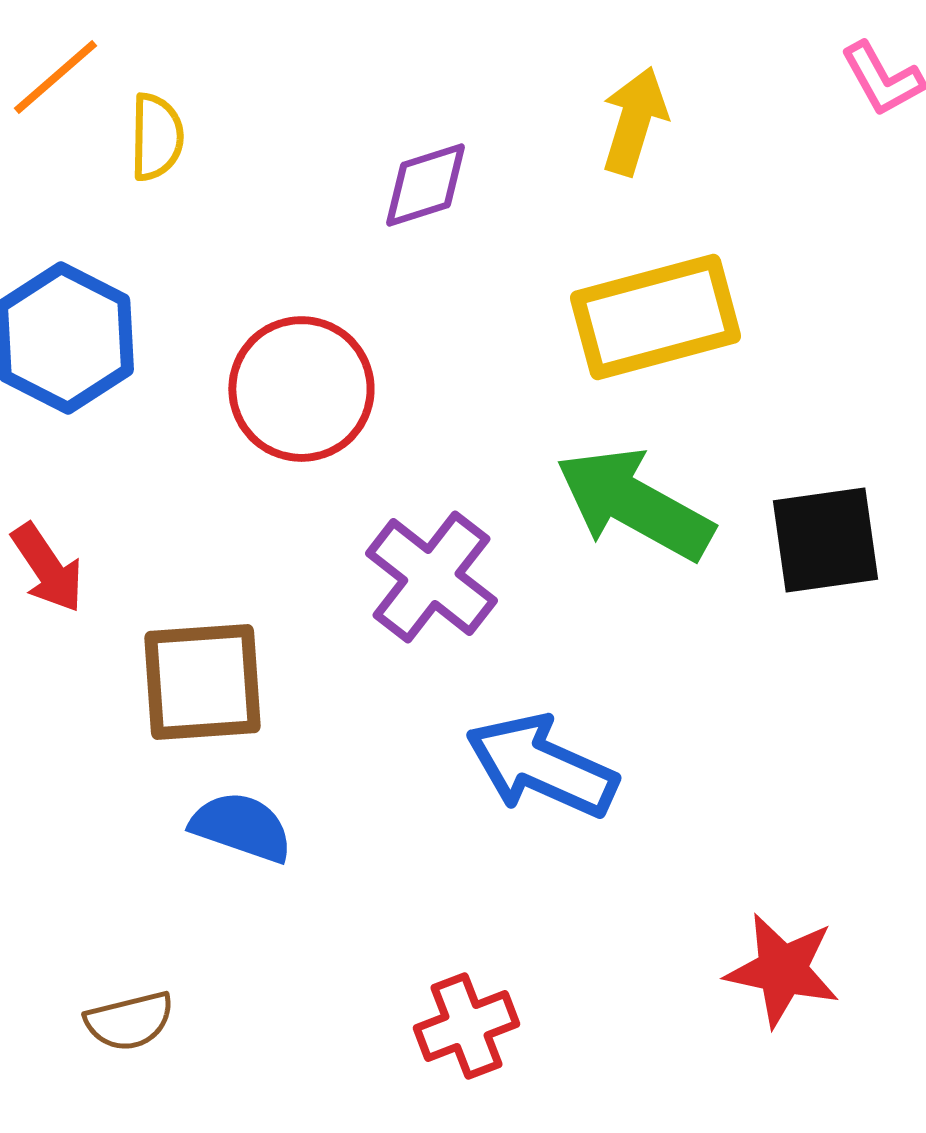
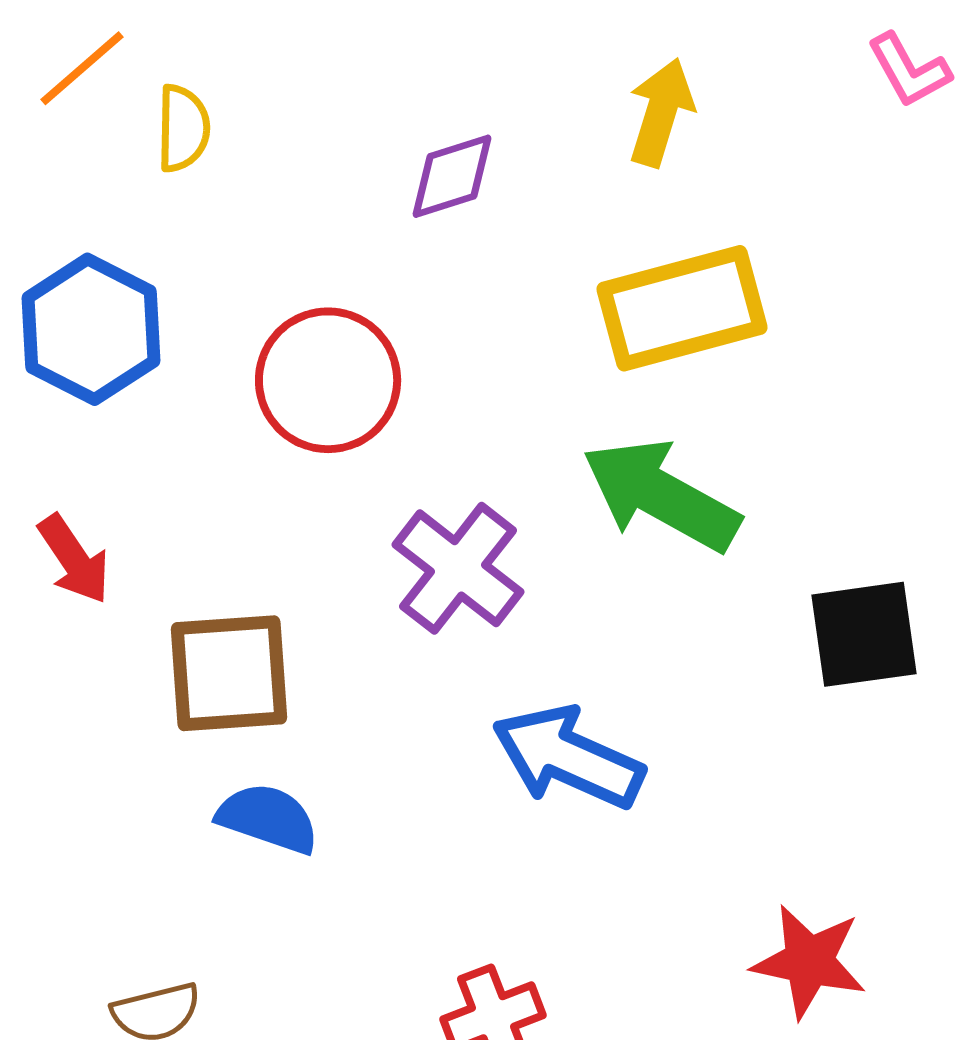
black square: (825, 540) -> (864, 634), moved

